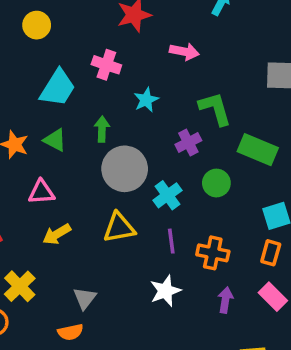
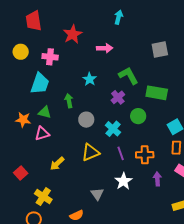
pink cross: (106, 65) -> (50, 57), moved
gray circle: (125, 169) -> (86, 120), size x0.6
pink triangle: (42, 192) -> (42, 134), moved
gray triangle: (85, 298) -> (97, 194), moved

